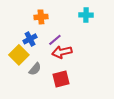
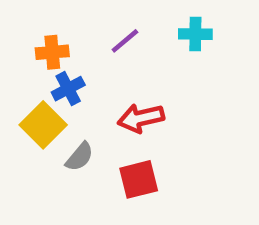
orange cross: (41, 17) -> (52, 52), moved
purple line: (55, 40) -> (125, 41), moved

